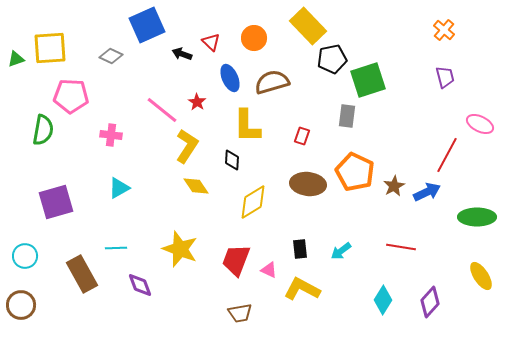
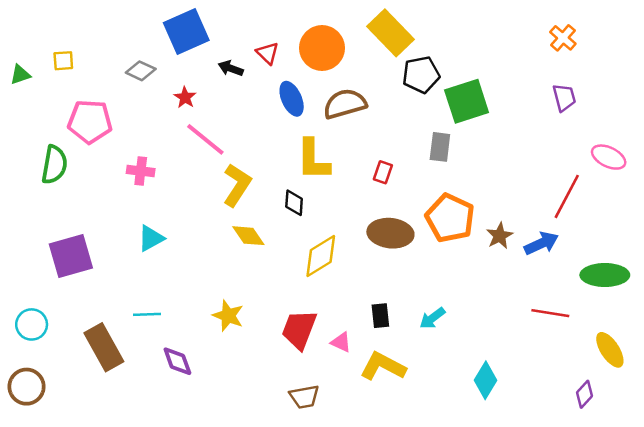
orange circle: (254, 38) -> (322, 48), size x1.4
yellow square: (50, 48) -> (63, 61), size x0.5
red star: (197, 102) -> (185, 97), moved
red line: (401, 247) -> (550, 313), moved
yellow star: (180, 249) -> (228, 316), size x0.7
purple diamond: (430, 302) -> (585, 394), moved, size x0.7

